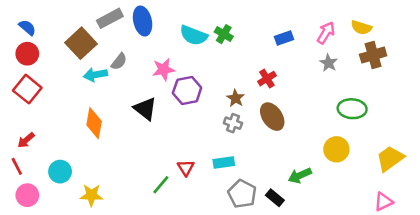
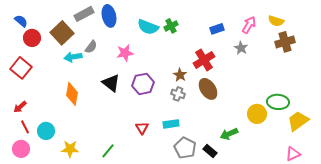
green cross: (224, 34) -> (171, 26), turned 32
red circle: (27, 54) -> (32, 38), moved
gray star: (329, 63) -> (241, 48), moved
red cross: (267, 79) -> (204, 60), size x1.5
purple hexagon: (187, 90) -> (143, 84), moved
green ellipse: (352, 109) -> (278, 102), moved
red line: (17, 166) -> (25, 127), moved
green line: (161, 185) -> (108, 151), moved

